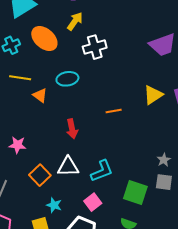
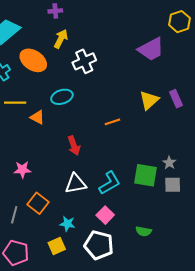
orange square: (40, 175) -> (38, 203), moved
green square: (135, 192) -> (145, 175), moved

